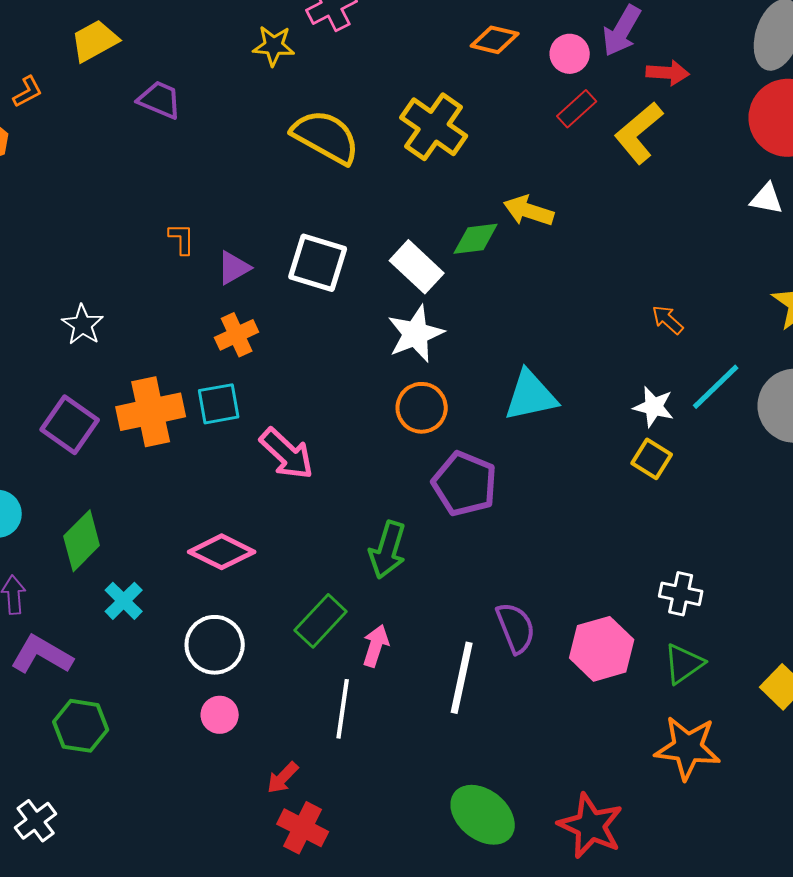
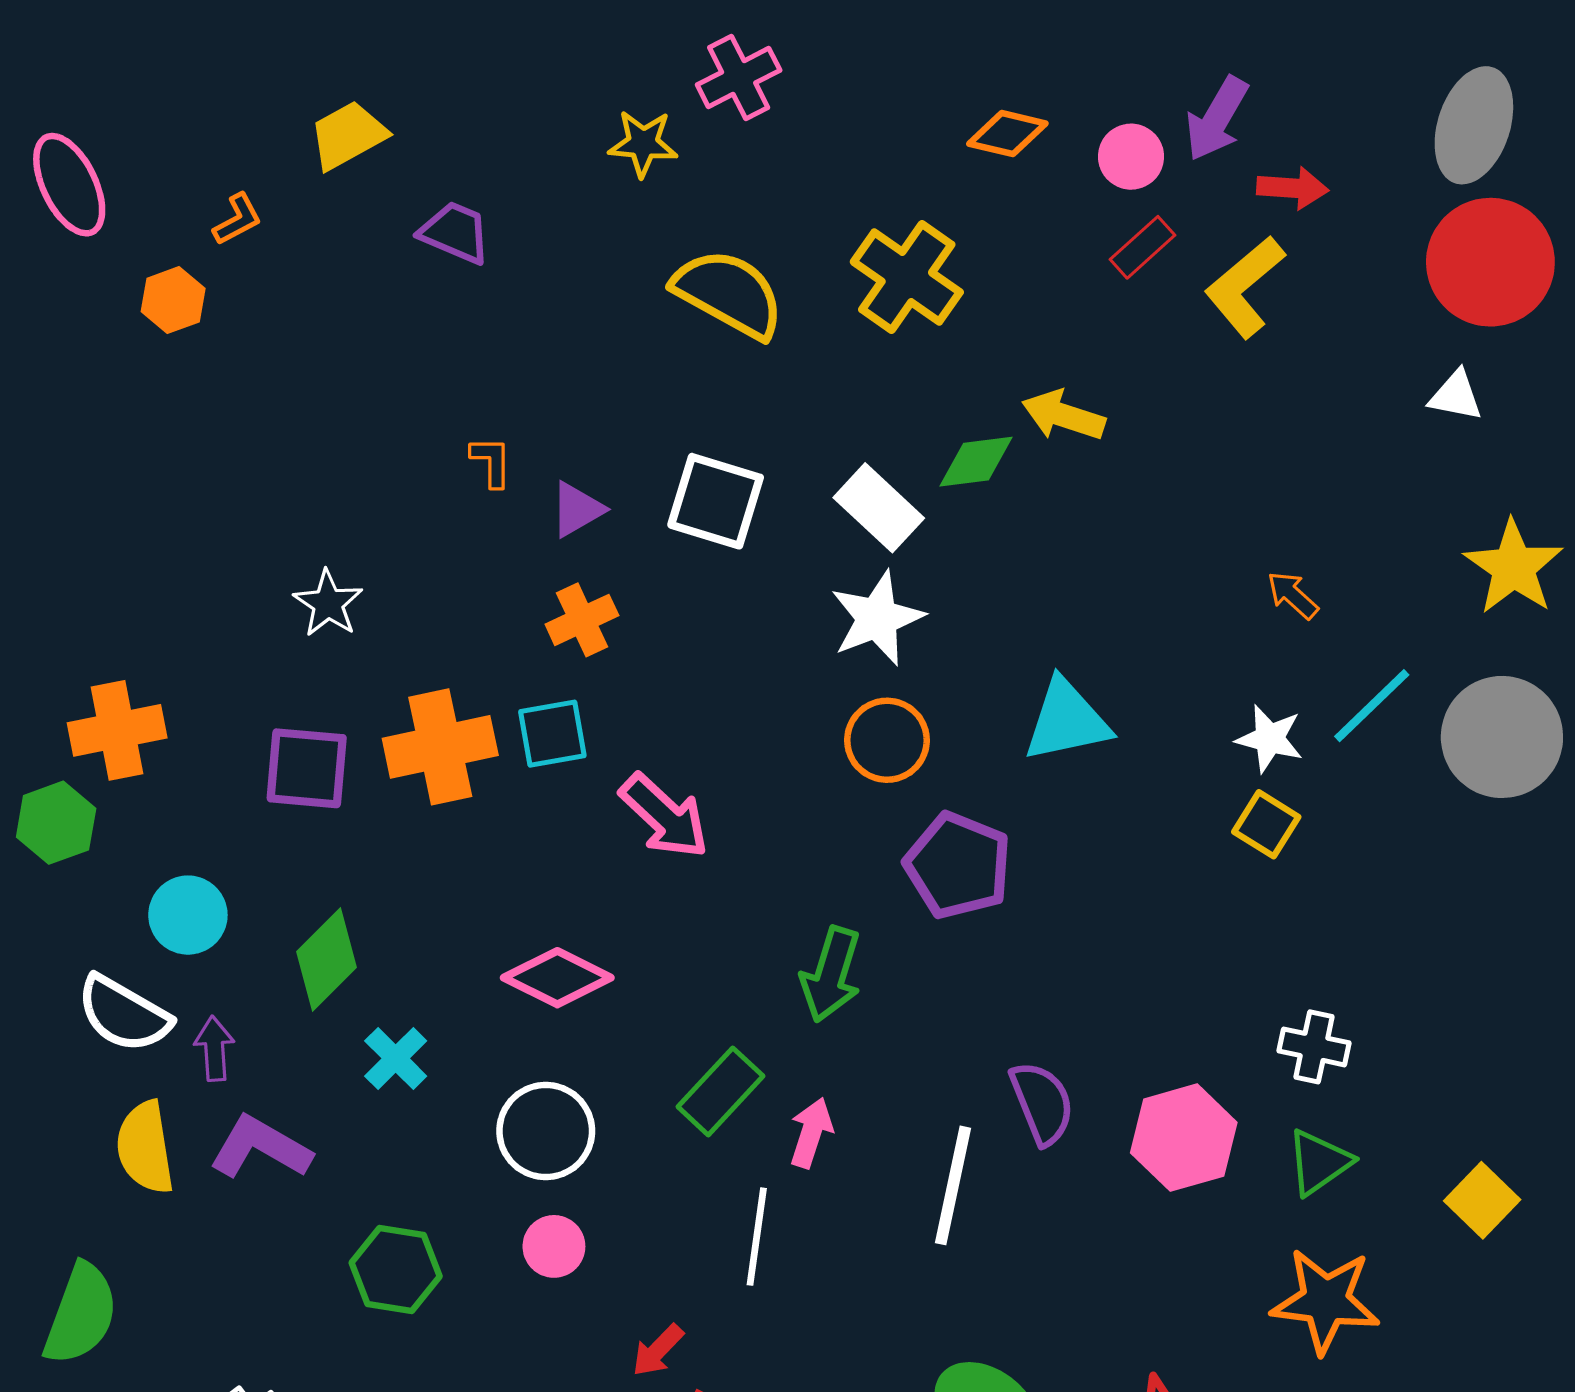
purple square: (70, 425) -> (307, 768), turned -30
green hexagon: (81, 726) -> (396, 1270), moved

